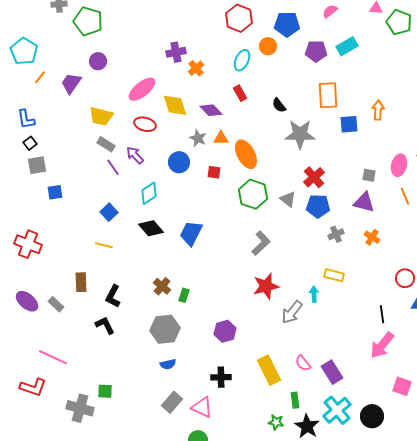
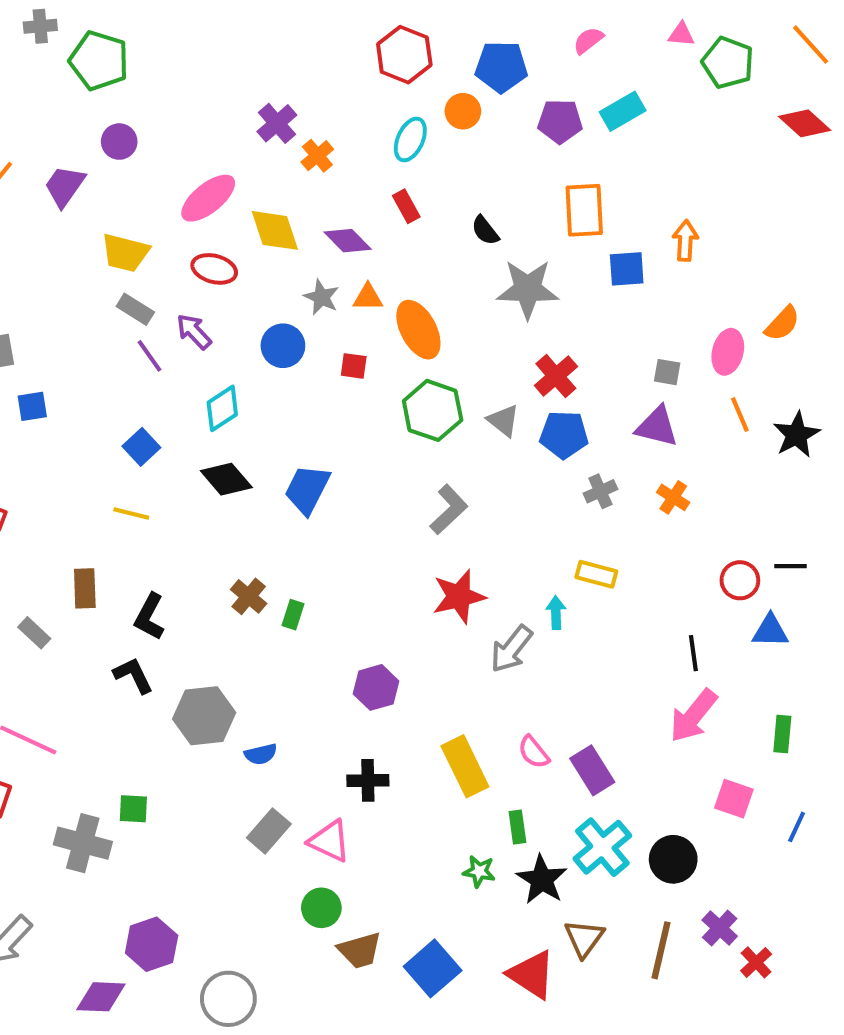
purple cross: (176, 52) -> (277, 123), turned -30
gray hexagon: (165, 329) -> (204, 716), moved

